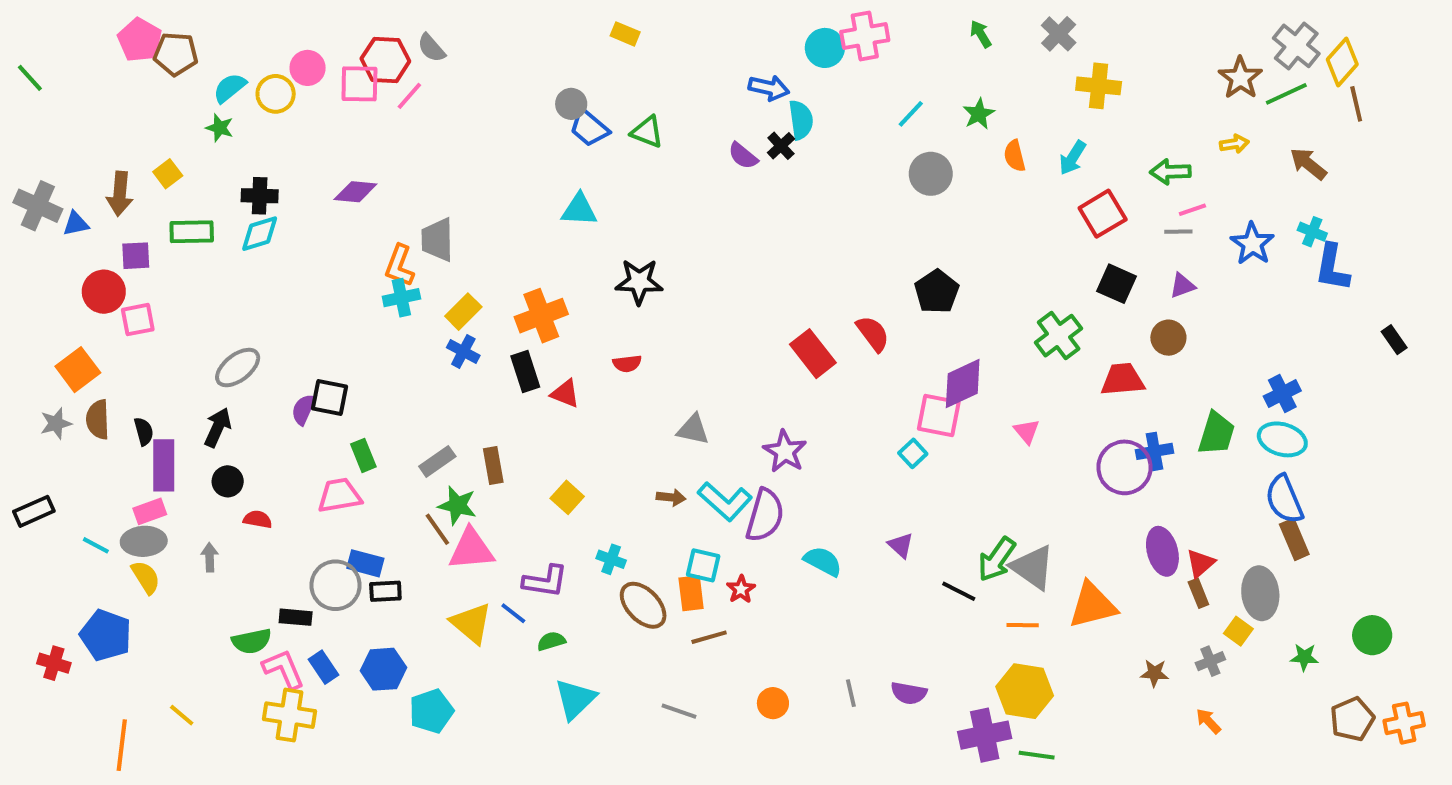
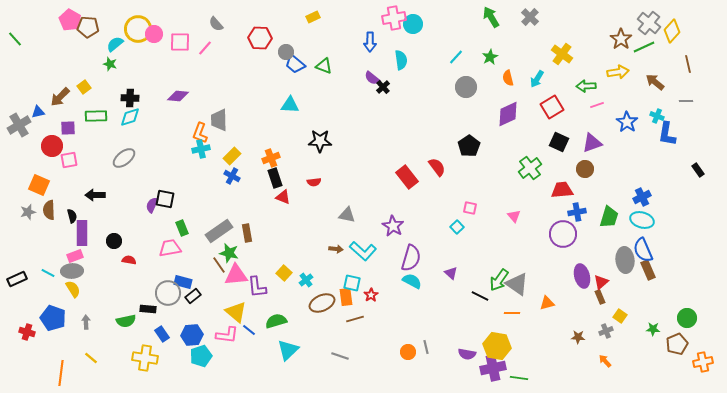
yellow rectangle: (625, 34) -> (313, 17), turned -48
green arrow: (981, 34) -> (491, 17), size x1.5
pink cross: (865, 36) -> (394, 18), moved
red hexagon: (385, 60) -> (260, 38), moved
yellow cross: (1099, 86) -> (562, 54), moved, turned 30
blue arrow: (769, 88) -> (370, 42), moved, turned 78
yellow circle: (276, 94) -> (138, 29), moved, size x1.4
brown line: (1356, 104) -> (688, 64), moved
yellow arrow: (1234, 144) -> (618, 72), size x1.5
black cross: (781, 146) -> (383, 87), moved
brown arrow: (120, 194) -> (60, 97), turned 40
gray cross: (38, 206) -> (19, 125), moved, turned 35
gray line: (1178, 232) -> (686, 101), moved
purple triangle: (1182, 286) -> (592, 143), size x1.5
orange cross: (541, 316) -> (271, 158), size x0.7
gray ellipse: (238, 368) -> (124, 158), moved
orange square: (78, 370) -> (39, 185), turned -30
black rectangle: (525, 372) -> (275, 178), moved
purple diamond: (963, 384) -> (508, 114), moved
pink square: (939, 415) -> (470, 208), size x0.6
black arrow: (218, 427) -> (95, 195), moved, turned -114
blue cross: (1154, 451) -> (577, 212), moved
gray rectangle: (437, 461) -> (219, 231), size x1.5
yellow square: (567, 497) -> (284, 273), moved
black rectangle: (34, 511) -> (17, 279), moved
purple semicircle: (765, 515) -> (411, 258), moved
gray arrow: (210, 557) -> (86, 322), moved
cyan cross: (611, 559) -> (306, 280), turned 32
purple L-shape: (545, 581) -> (257, 287), moved, turned 75
black rectangle: (385, 591) -> (193, 296), turned -35
gray ellipse: (1260, 593) -> (625, 260), moved
brown ellipse: (643, 605) -> (322, 303), turned -70
orange triangle: (1093, 605) -> (547, 303), size x0.6
blue line: (513, 613) -> (249, 330), moved
green semicircle: (551, 641) -> (276, 321), size x1.5
pink L-shape: (284, 669) -> (227, 335), moved, turned 120
yellow hexagon: (1025, 691) -> (497, 346), moved
purple semicircle: (909, 693) -> (467, 354), moved
orange circle: (773, 703) -> (408, 352), moved
cyan pentagon: (431, 711) -> (201, 356), moved
brown pentagon: (1352, 719) -> (677, 344), moved

